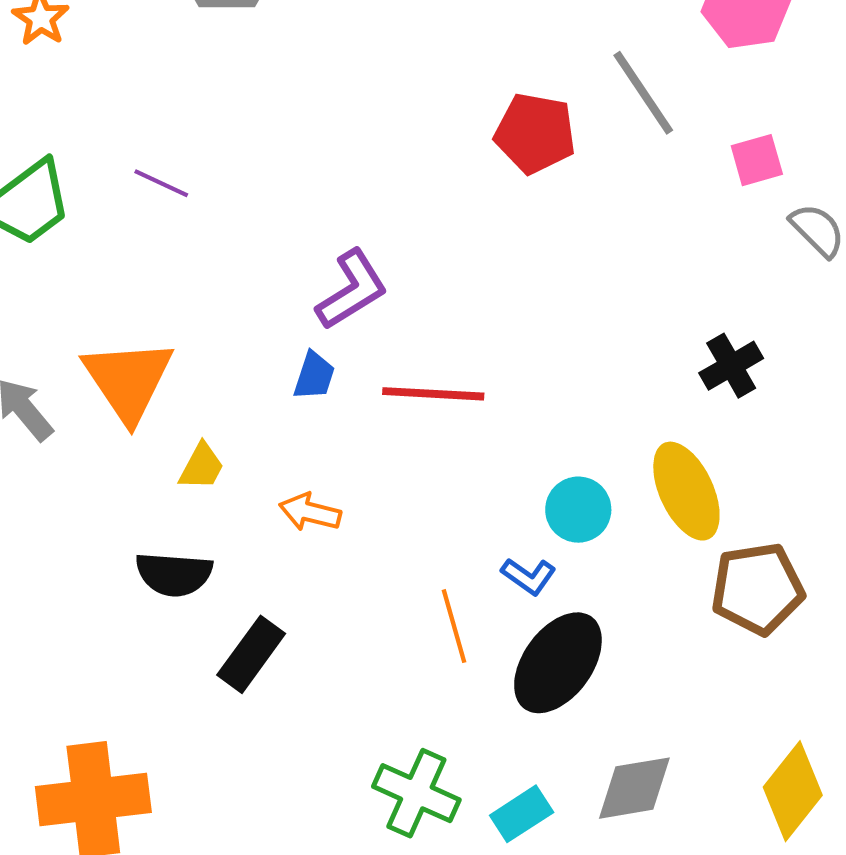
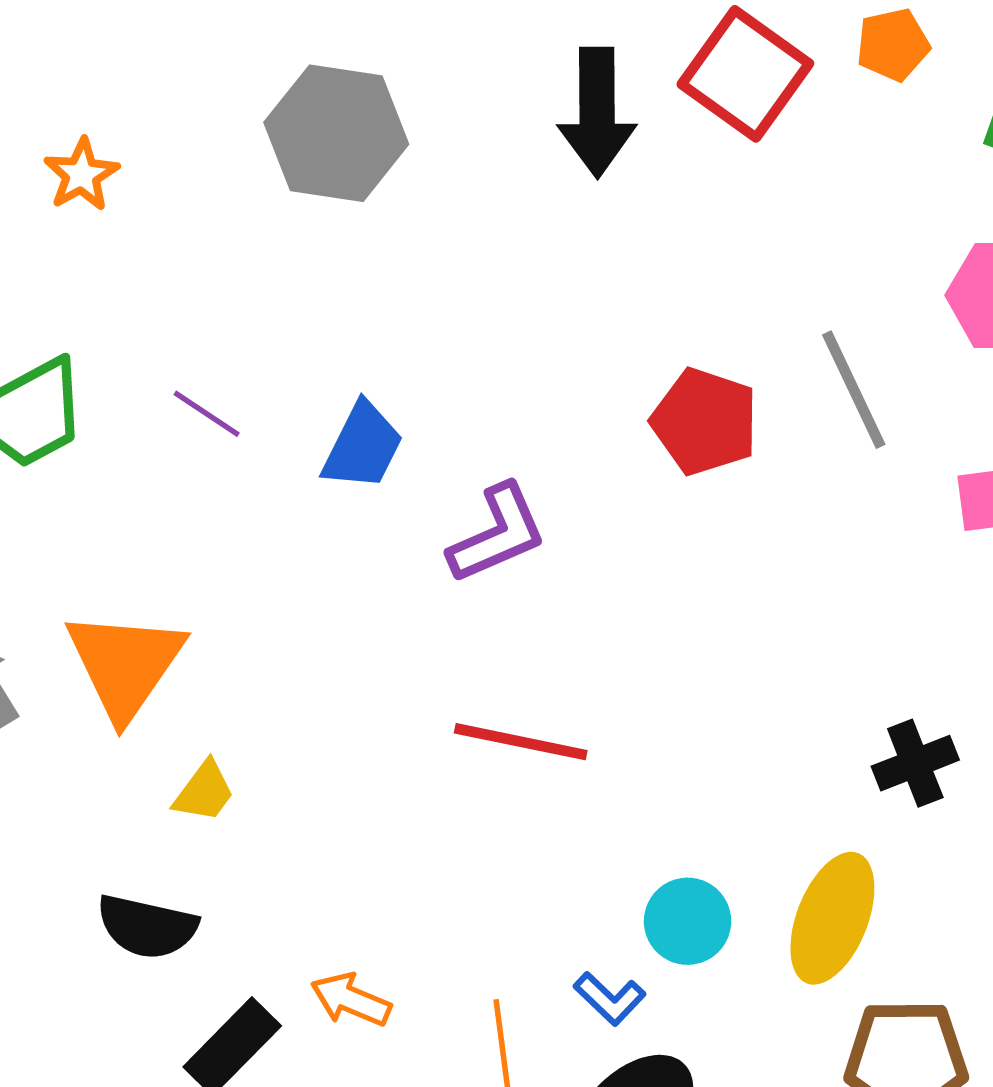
purple L-shape: (352, 290) -> (497, 534), moved
blue trapezoid: (314, 376) -> (363, 446), moved, size x1.4
yellow ellipse: (686, 491) -> (832, 918), turned 38
orange arrow: (310, 512) -> (351, 1000), moved

